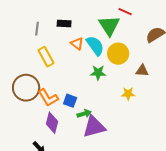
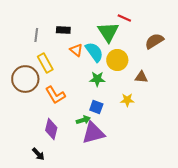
brown circle: (26, 88) -> (25, 79), moved
orange L-shape: (48, 98) -> (55, 95), moved
blue square: (70, 101) -> (96, 107), moved

